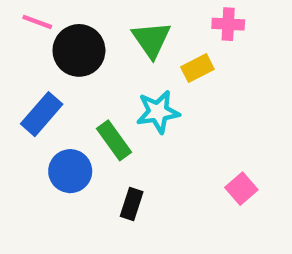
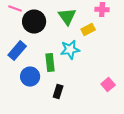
green rectangle: (114, 140) -> (50, 63), turned 30

